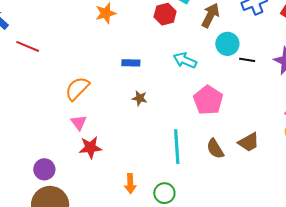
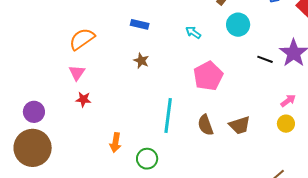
cyan arrow: (185, 60) -> (193, 32), size x0.7
black line: (247, 60) -> (265, 59), moved
red star: (90, 147) -> (83, 99), size x0.7

